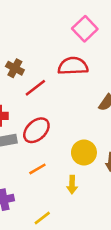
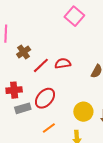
red semicircle: (73, 66) -> (63, 63), moved, size x0.7
brown cross: (15, 68) -> (24, 52), turned 32

